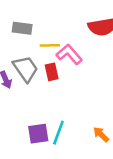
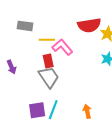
gray trapezoid: (25, 69) -> (49, 77), moved
orange arrow: (101, 134) -> (87, 111), turned 32

